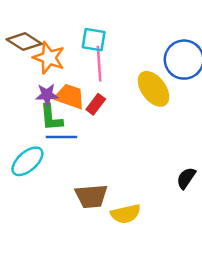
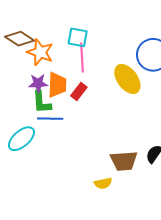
orange trapezoid: (70, 96) -> (57, 85), turned 72
brown trapezoid: (91, 196) -> (124, 161), moved
yellow semicircle: (126, 214) -> (103, 183), size x0.7

